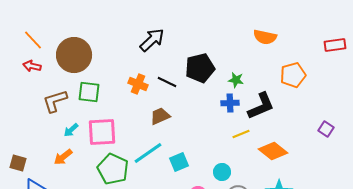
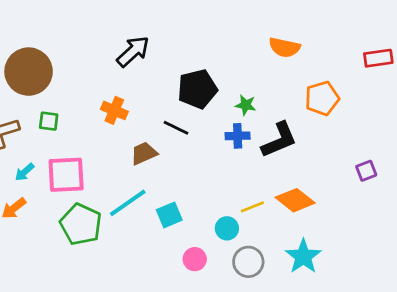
black line: (167, 82) -> (176, 128), moved
green square: (89, 92) -> (49, 121), size x0.7
purple square: (326, 129) -> (366, 171), turned 35
yellow line: (241, 134) -> (252, 207), moved

